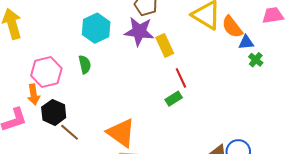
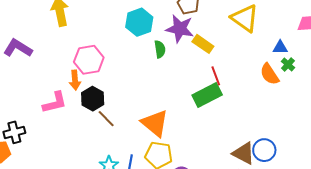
orange semicircle: (232, 27) -> (269, 74), moved
yellow rectangle: (165, 45) -> (203, 44), turned -35
green semicircle: (85, 64) -> (160, 49), moved
green rectangle: (174, 99) -> (207, 95), size x1.8

